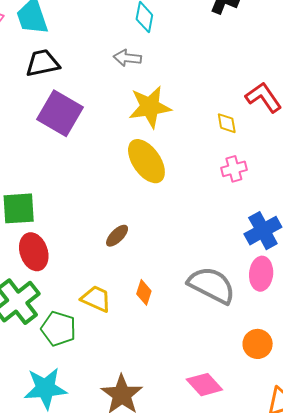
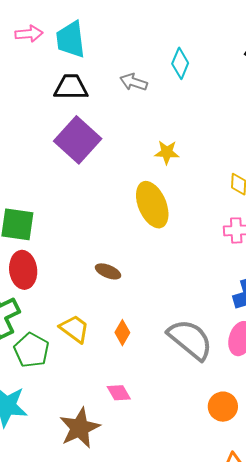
gray arrow: (127, 58) -> (134, 82), moved
yellow star: (150, 107) -> (167, 152), size x0.6
brown ellipse: (117, 236) -> (108, 271), turned 55
pink diamond: (204, 385) -> (119, 393), moved, size x0.7

